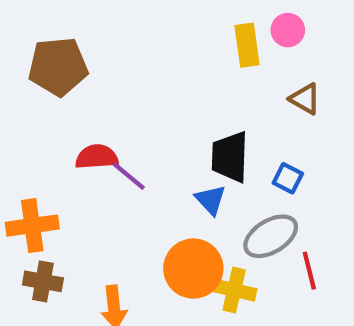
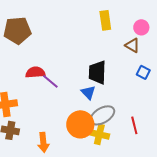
pink circle: (288, 30) -> (141, 27), moved
blue square: (288, 178) -> (143, 72), moved
gray ellipse: (271, 236) -> (102, 115), moved

